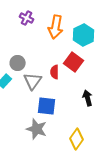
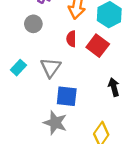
gray circle: (18, 63) -> (33, 24), moved
red semicircle: (55, 72) -> (71, 39), moved

